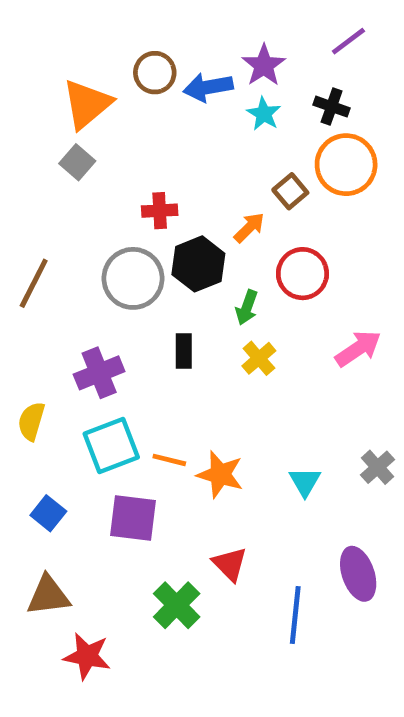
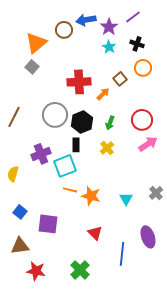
purple line: (348, 41) -> (133, 17), moved
blue arrow: (208, 87) -> (86, 20), moved
orange circle: (346, 165) -> (143, 68), size x0.7
red cross: (160, 211) -> (79, 82), moved, size x1.6
black hexagon: (198, 264) -> (82, 122), moved
red circle: (302, 274) -> (142, 120), moved
green arrow: (247, 307) -> (110, 123), moved
cyan square: (111, 445) -> (65, 166), moved
purple square: (133, 518) -> (48, 224), moved
green cross: (177, 605) -> (80, 270), moved

